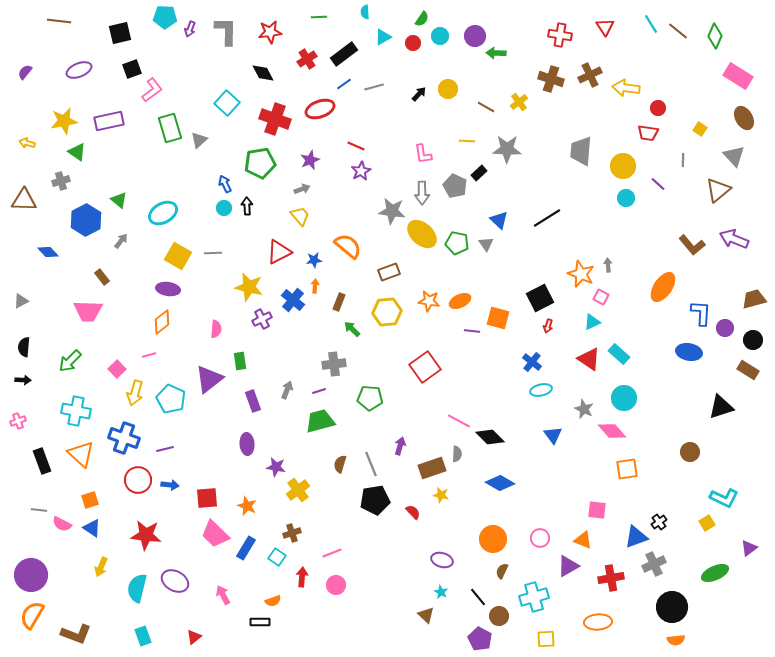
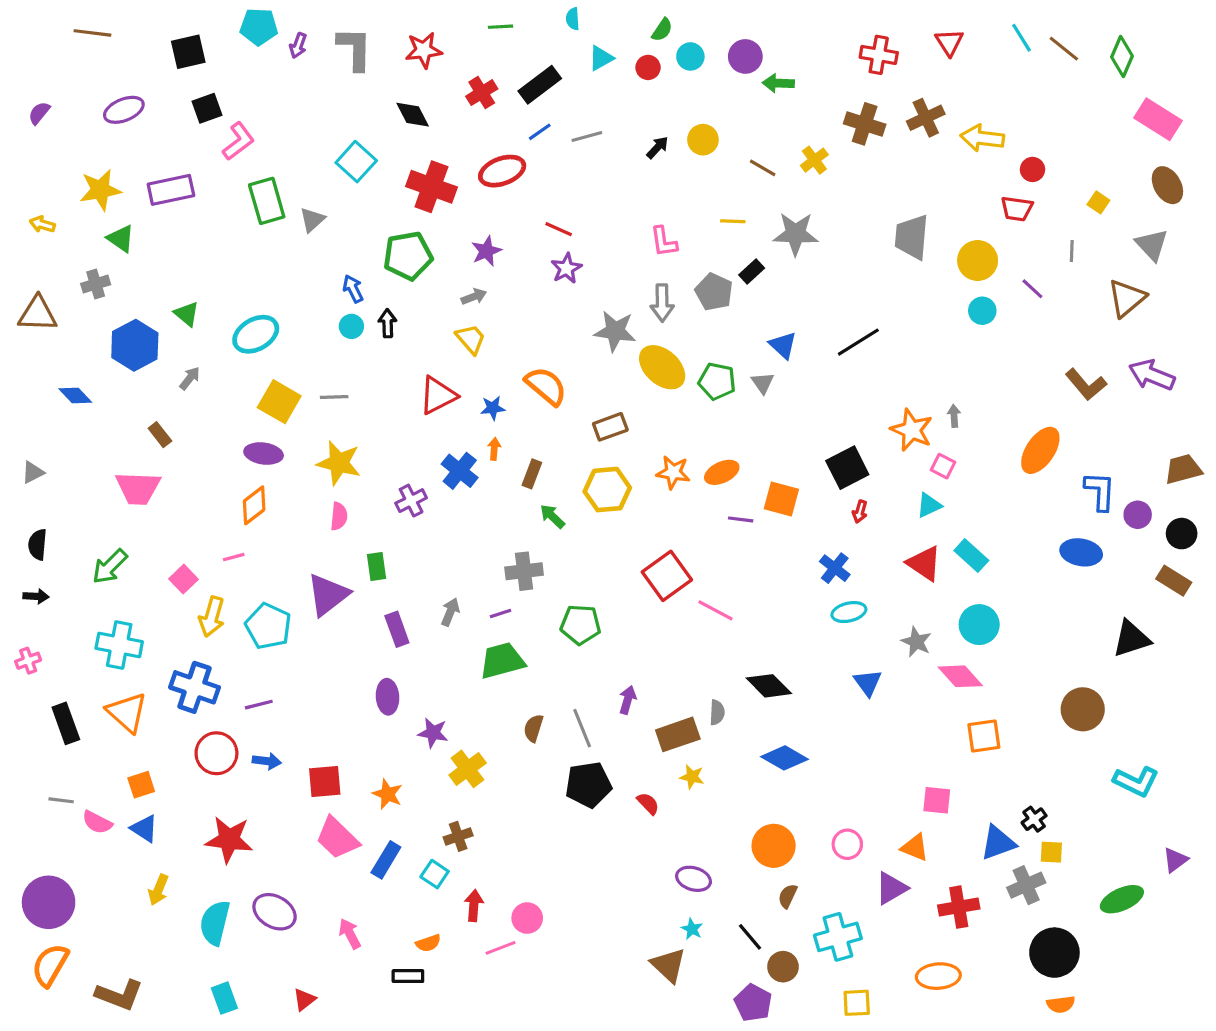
yellow star: (249, 287) -> (339, 463), moved
pink line: (459, 421) -> (715, 610), moved
brown circle: (690, 452) -> (1083, 709), size x1.4
yellow square: (707, 523) -> (1051, 852), moved, turned 35
pink line: (332, 553) -> (501, 948), moved
brown triangle: (426, 615) -> (668, 965), size x1.4

